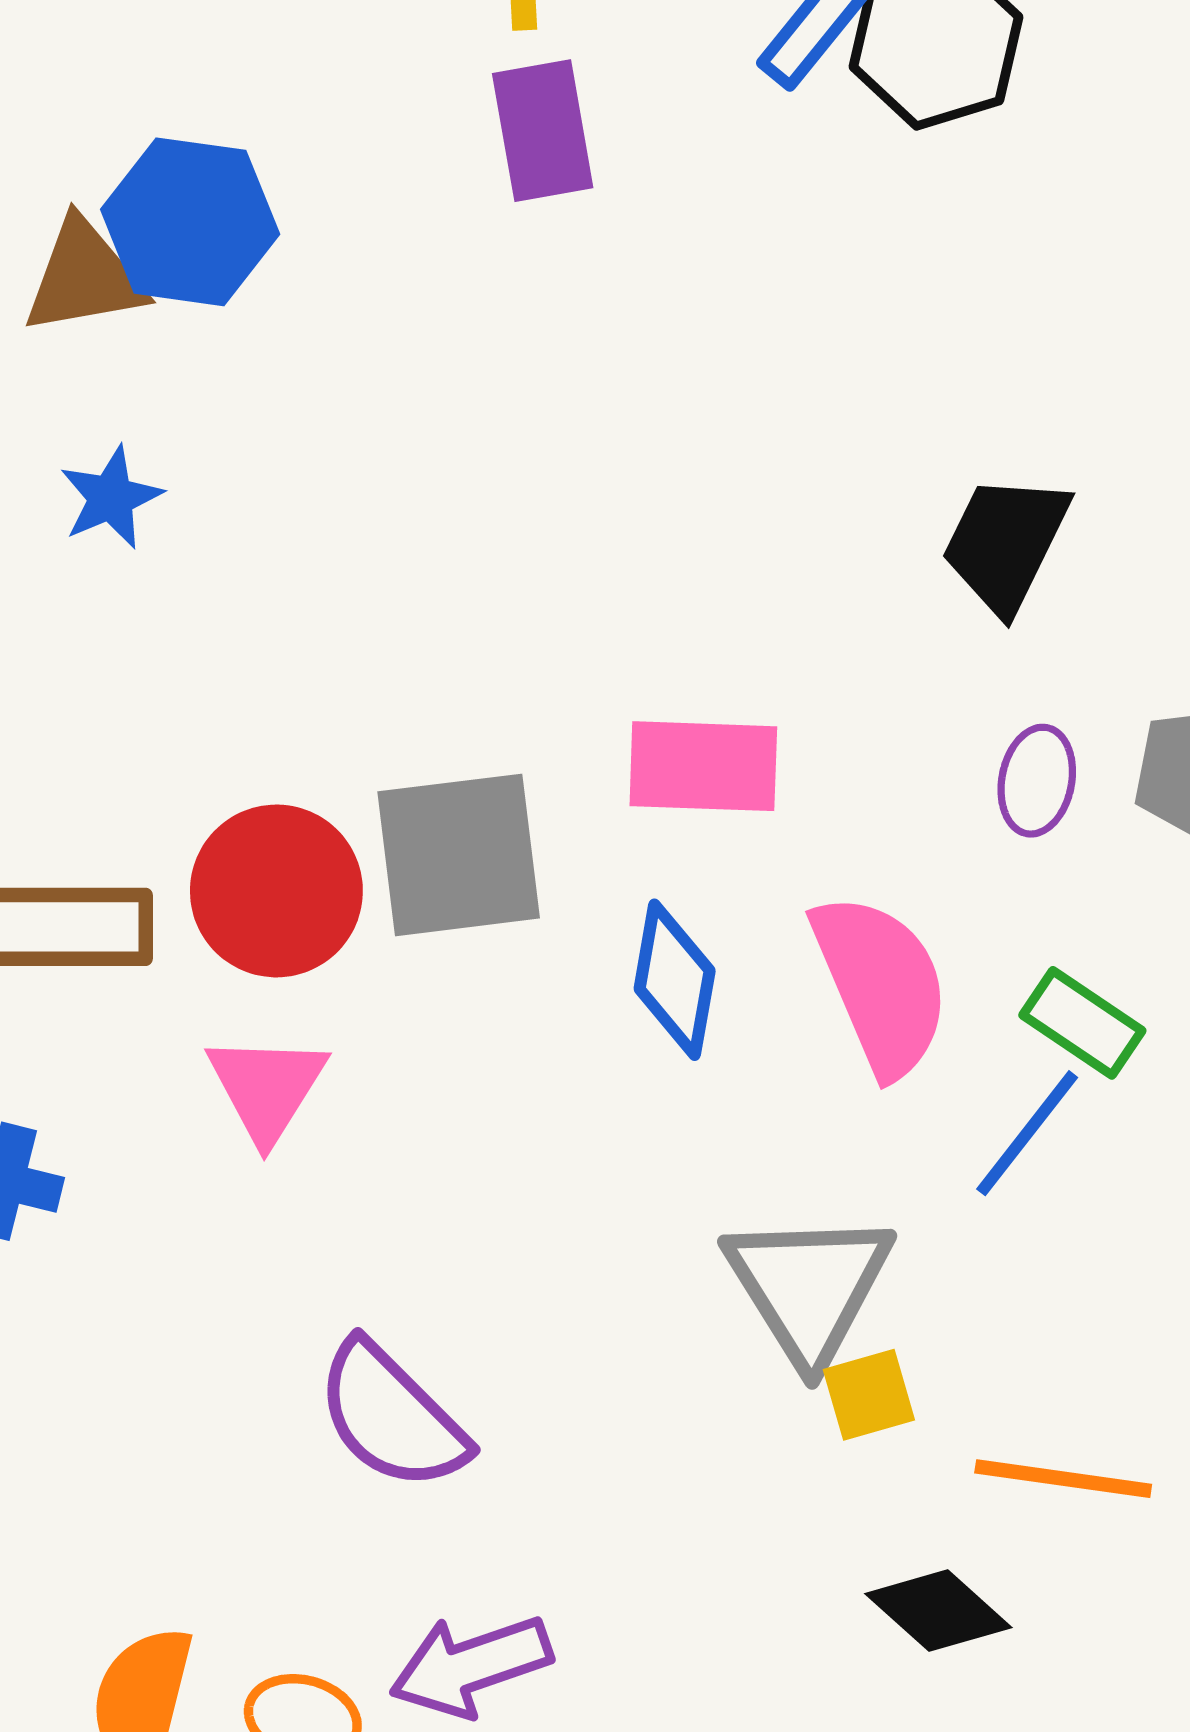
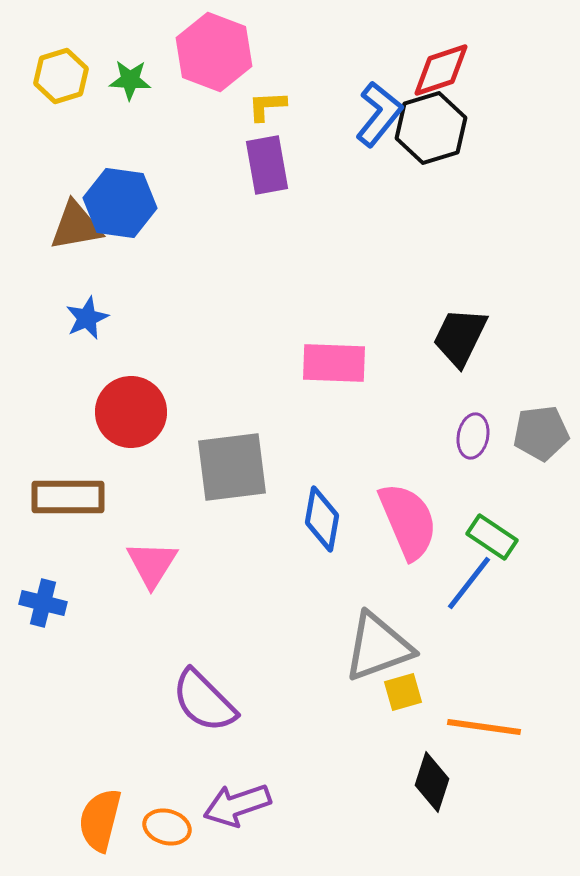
pink rectangle: (703, 766) -> (334, 363), moved
red circle: (276, 891) -> (131, 412), moved
gray triangle: (809, 1287) -> (378, 647), turned 42
black diamond: (938, 1611) -> (432, 782), turned 66

